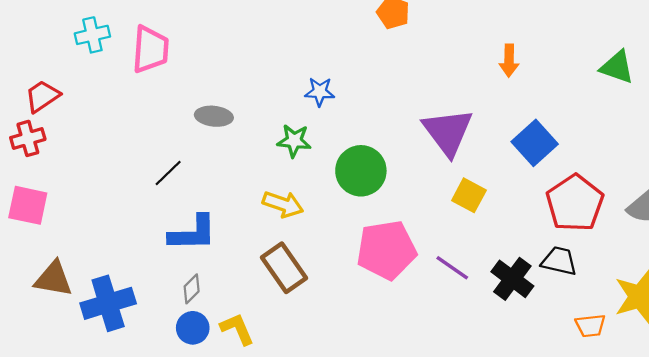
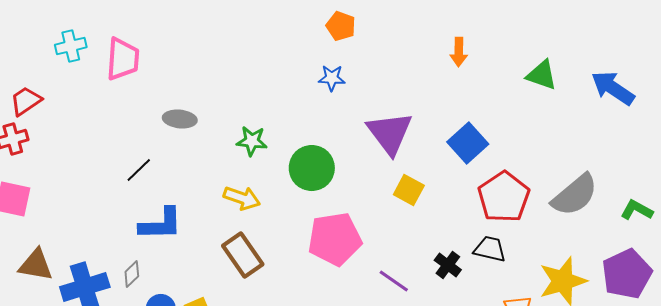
orange arrow: (509, 61) -> (459, 52), moved
blue star: (320, 92) -> (332, 78), moved
purple line: (452, 268) -> (394, 281), moved
black cross: (512, 279) -> (448, 265), size x0.7
gray diamond: (192, 289) -> (132, 274), moved

